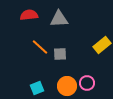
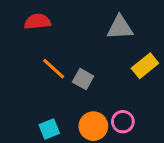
gray triangle: (59, 19) -> (120, 27), moved
gray square: (60, 54) -> (83, 79), turned 32

